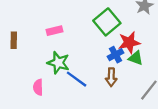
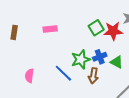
green square: (107, 22) -> (96, 28), size x0.7
red star: (129, 43) -> (113, 31), moved
green star: (58, 63) -> (81, 59), moved, turned 30

